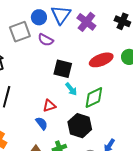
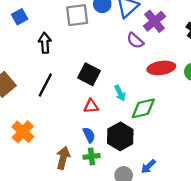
purple semicircle: (46, 40) -> (135, 40), moved
black square: (63, 69) -> (89, 74), moved
blue semicircle: (42, 123) -> (89, 135), moved

